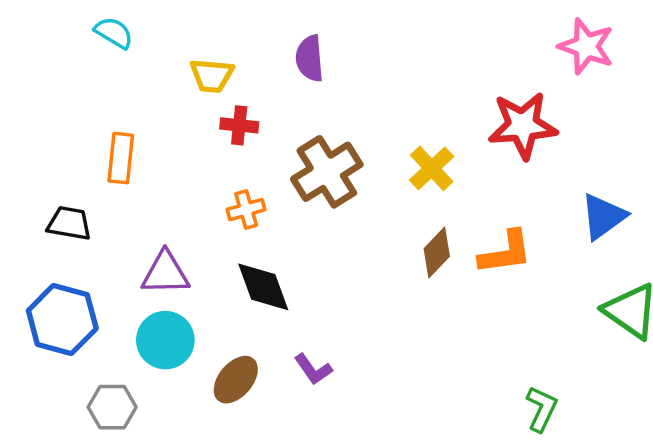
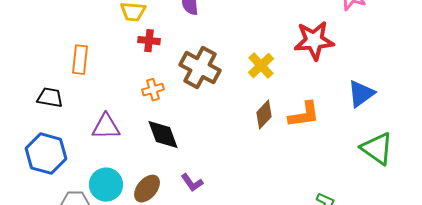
brown cross: (327, 172) -> (200, 68), turned -30
cyan circle: (165, 340) -> (106, 185), moved

